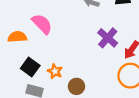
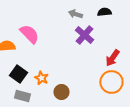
purple cross: (108, 38) -> (84, 35), moved

